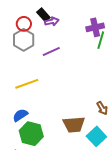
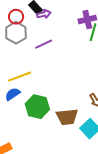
blue semicircle: (20, 115) -> (13, 94), moved
green hexagon: (31, 134) -> (37, 107), moved

